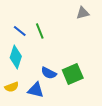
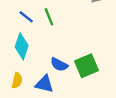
yellow semicircle: (12, 87) -> (17, 80), turned -56

